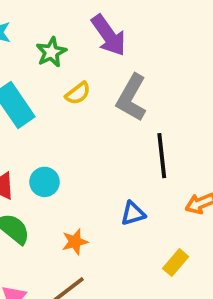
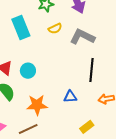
gray L-shape: (132, 98) -> (82, 37), turned 75
orange star: (75, 242) -> (37, 105), size x1.5

